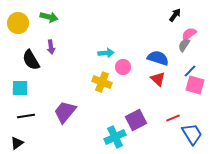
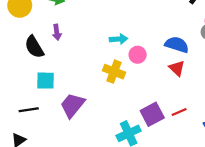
cyan square: (20, 88) -> (46, 81), moved
red line: (173, 118) -> (179, 112), moved

